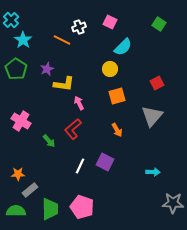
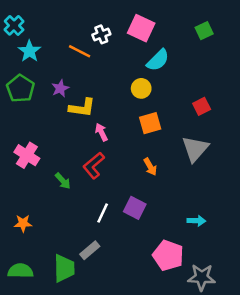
pink square: (110, 22) -> (141, 28), size x1.5
green square: (159, 24) -> (204, 31), turned 32
gray rectangle: (30, 190) -> (90, 250), moved
gray star: (173, 203) -> (202, 277), moved
pink pentagon: (82, 207) -> (168, 255), moved

